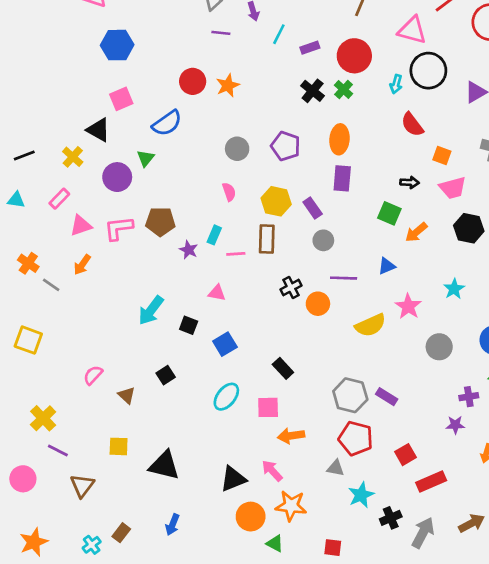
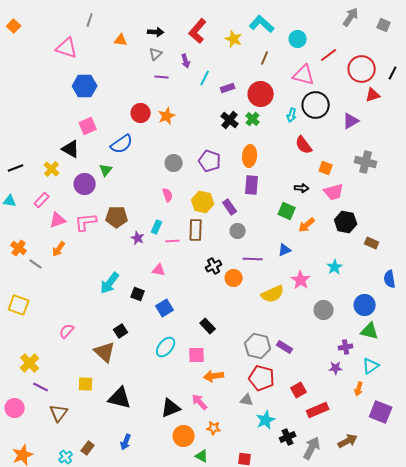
brown triangle: (127, 395) -> (105, 352), moved, size x1.6
orange star: (291, 506) -> (214, 428), size x0.6

